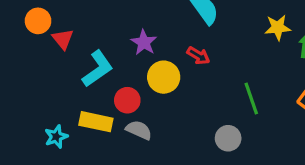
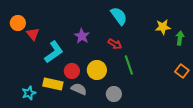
yellow circle: (164, 77) -> (97, 70), moved
green line: (251, 99) -> (129, 65), moved
gray circle: (228, 138) -> (114, 94), moved

